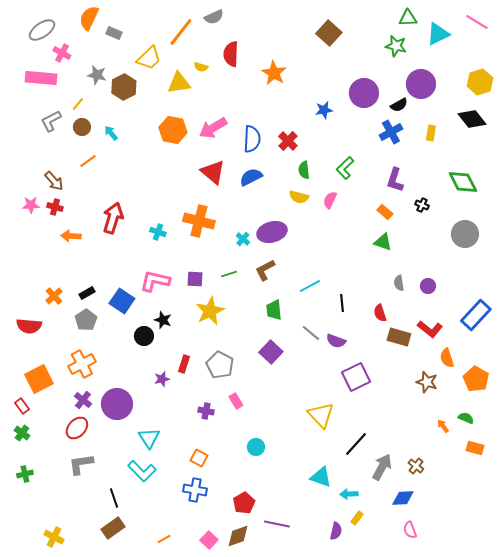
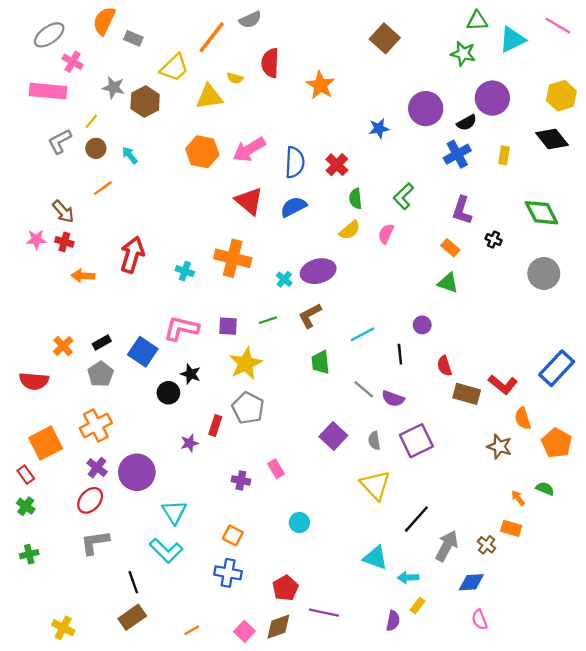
yellow semicircle: (299, 197) -> (350, 230), turned -54
gray semicircle: (399, 283) -> (374, 441), moved
purple circle: (428, 286) -> (422, 325), moved
purple square: (271, 352) -> (333, 436), moved
gray pentagon: (220, 365) -> (248, 408), moved
orange rectangle: (475, 448) -> (511, 528), moved

